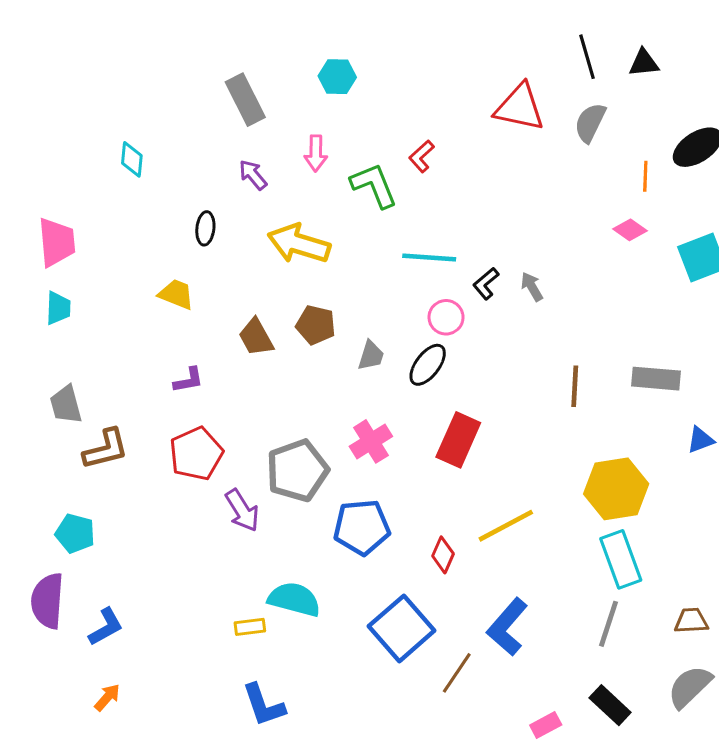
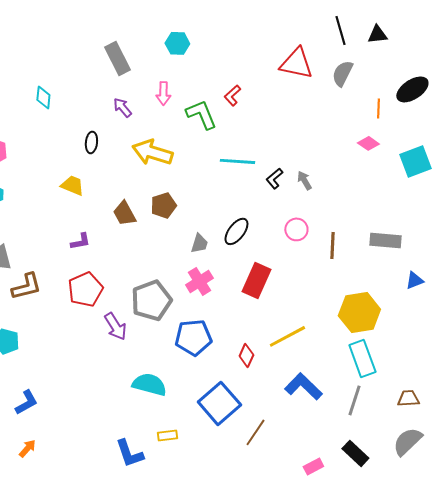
pink circle: (446, 317) -> (296, 229), moved
brown pentagon: (316, 325) -> (163, 205), turned -30
gray trapezoid: (371, 356) -> (199, 243), moved
yellow rectangle: (250, 627) -> (167, 435), moved
blue L-shape: (507, 627) -> (303, 386), moved, turned 93

